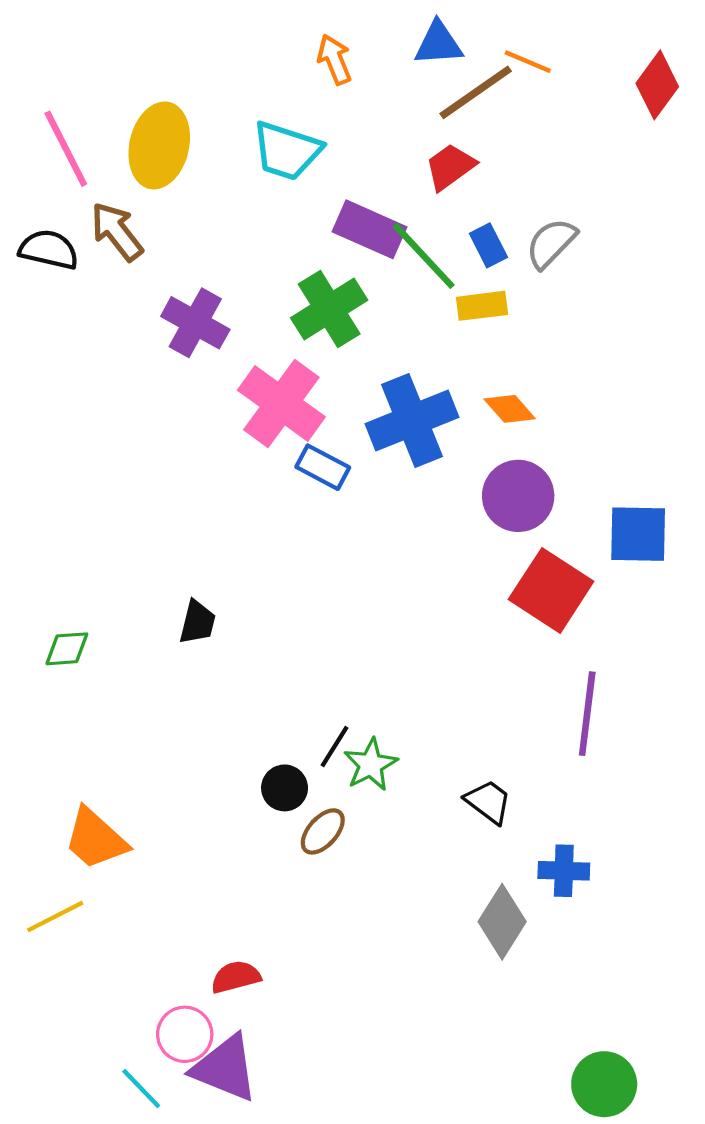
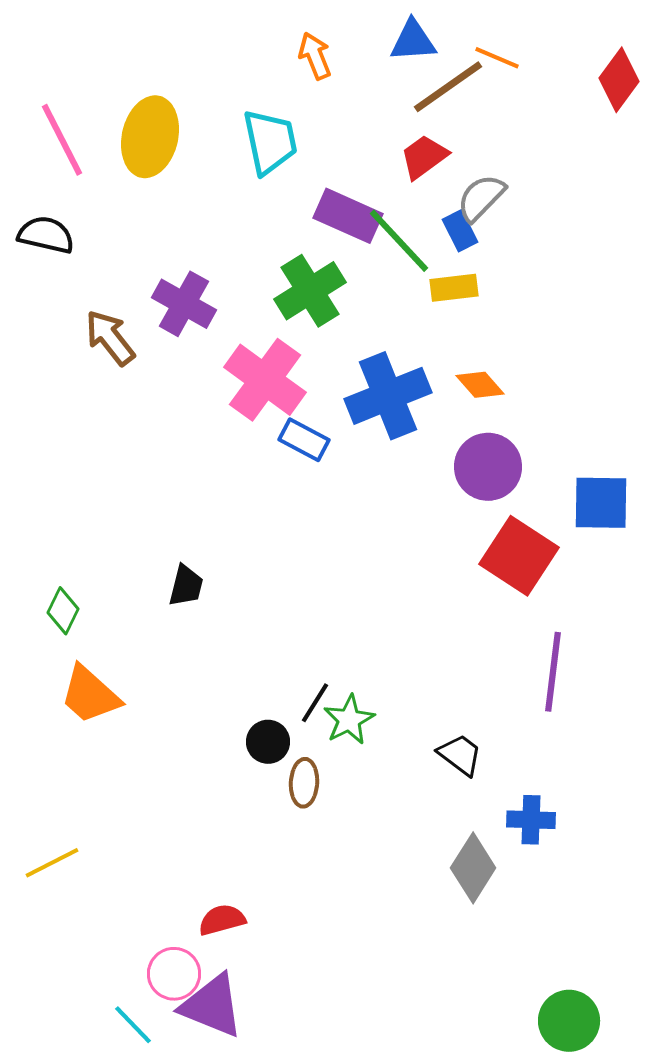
cyan trapezoid: (287, 151) -> (270, 142), turned -120
brown arrow: (117, 231) -> (110, 338), moved
gray semicircle: (551, 243) -> (481, 198), moved
green diamond: (67, 649) -> (63, 611), turned -60
brown ellipse: (323, 831) -> (304, 783), turned -39
orange trapezoid: (96, 839) -> (90, 695), moved

